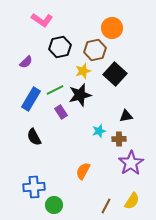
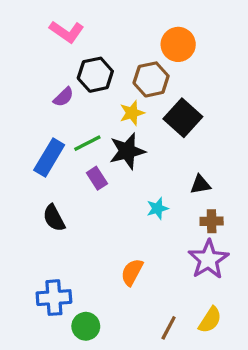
purple semicircle: (26, 62) -> (63, 97), moved
brown cross: (119, 139) -> (212, 221), moved

